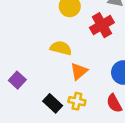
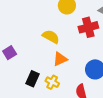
black rectangle: (53, 103) -> (32, 79), turned 56

